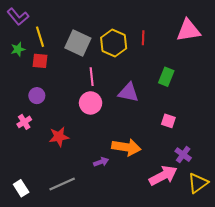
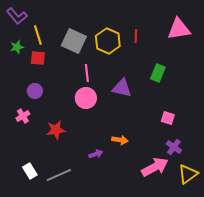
pink square: (168, 121) -> (168, 118), moved
orange arrow: (126, 147) -> (120, 140), size x0.6
white rectangle: (21, 188) -> (30, 171), moved

